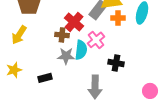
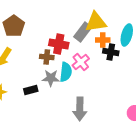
red cross: (74, 22) -> (59, 44), turned -30
black cross: (116, 63) -> (111, 52), moved
black rectangle: (45, 78) -> (31, 90), moved

